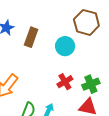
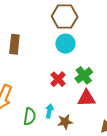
cyan circle: (65, 46) -> (65, 44), moved

